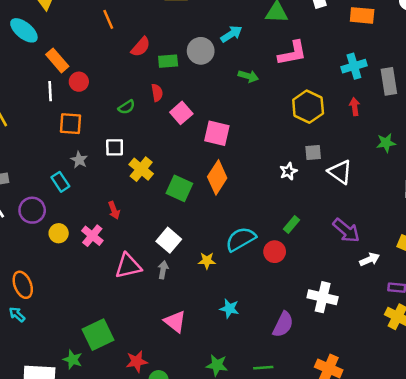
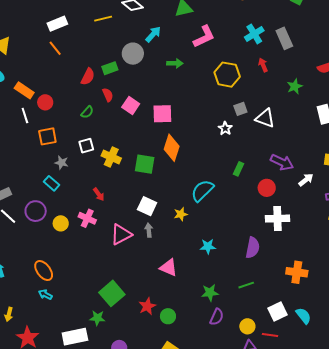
red semicircle: (141, 47) -> (88, 77), moved
red circle: (275, 252) -> (267, 188), moved

